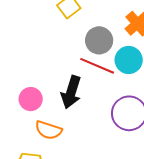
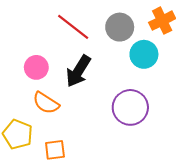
red line: (97, 66) -> (73, 27), moved

